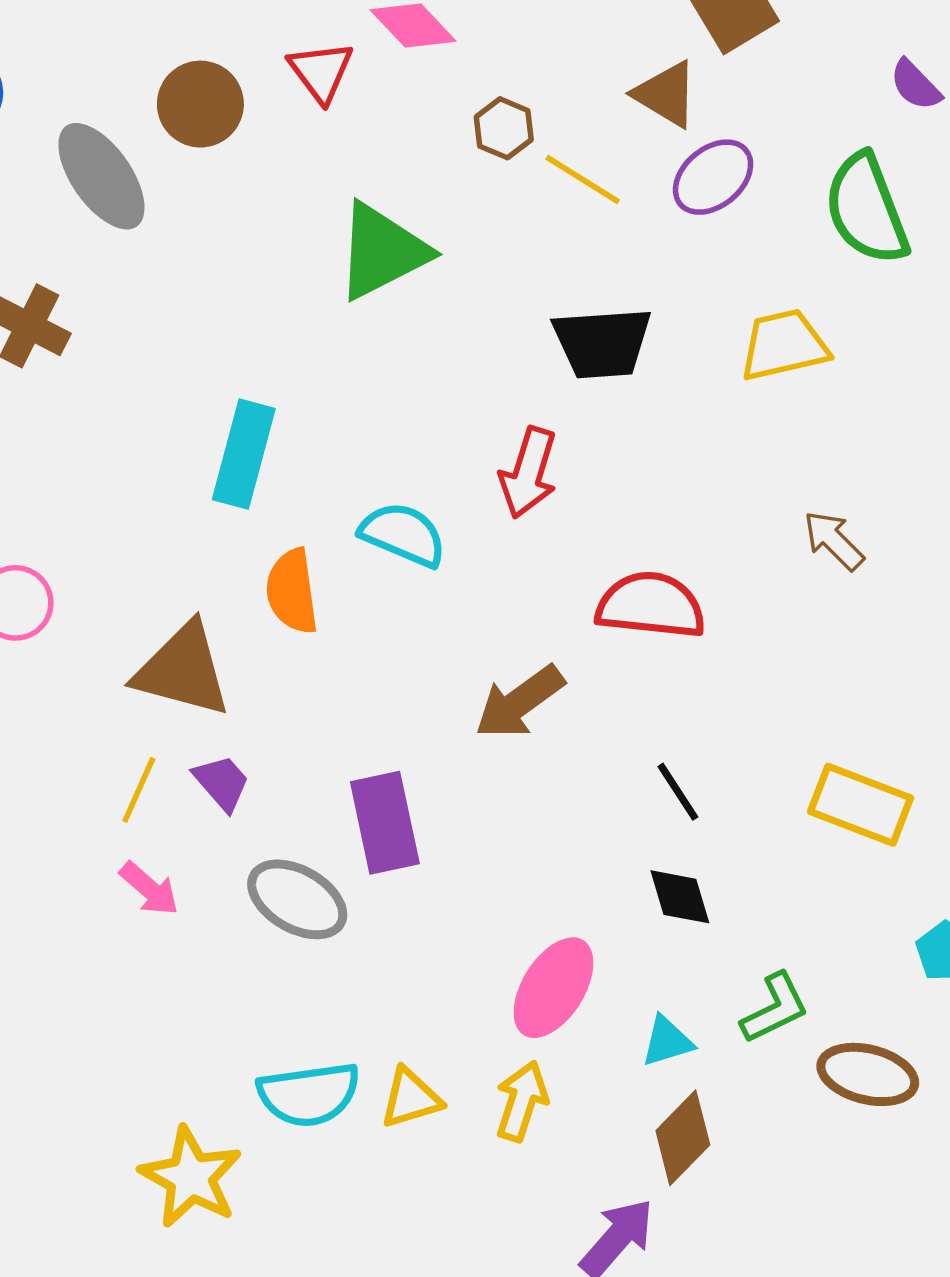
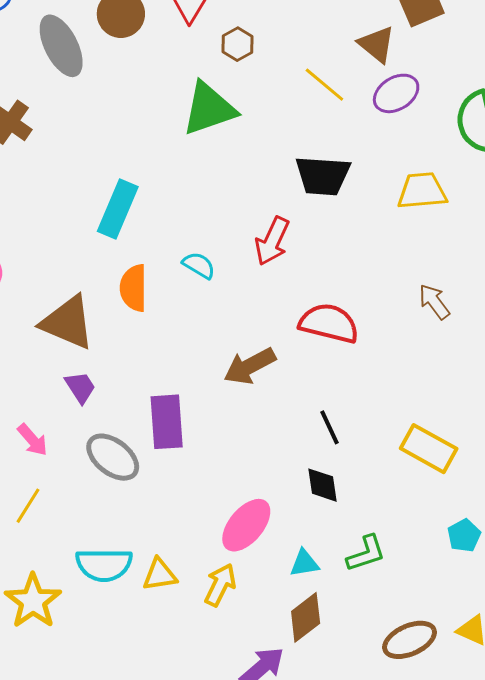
brown hexagon: (504, 128) -> (237, 44), moved
cyan semicircle: (403, 534) -> (199, 265), size x0.7
yellow line: (139, 790) -> (28, 506), moved
brown ellipse: (868, 1074) -> (410, 640), moved, turned -46

